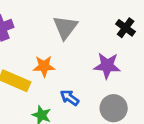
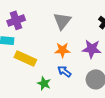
orange star: (44, 66) -> (62, 50), moved

